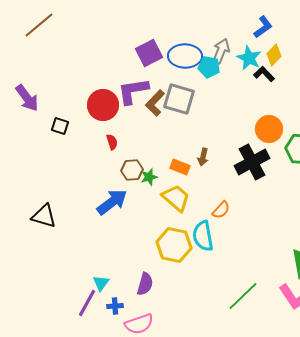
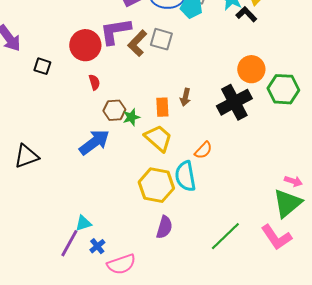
gray square: (179, 99) -> (161, 39), size x0.7
orange rectangle: (180, 167) -> (162, 107), turned 66
black triangle: (44, 216) -> (26, 156), turned -36
cyan triangle: (101, 283) -> (83, 223), turned 36
purple semicircle: (145, 284) -> (164, 227), moved
blue cross: (115, 306) -> (97, 246), turned -35

